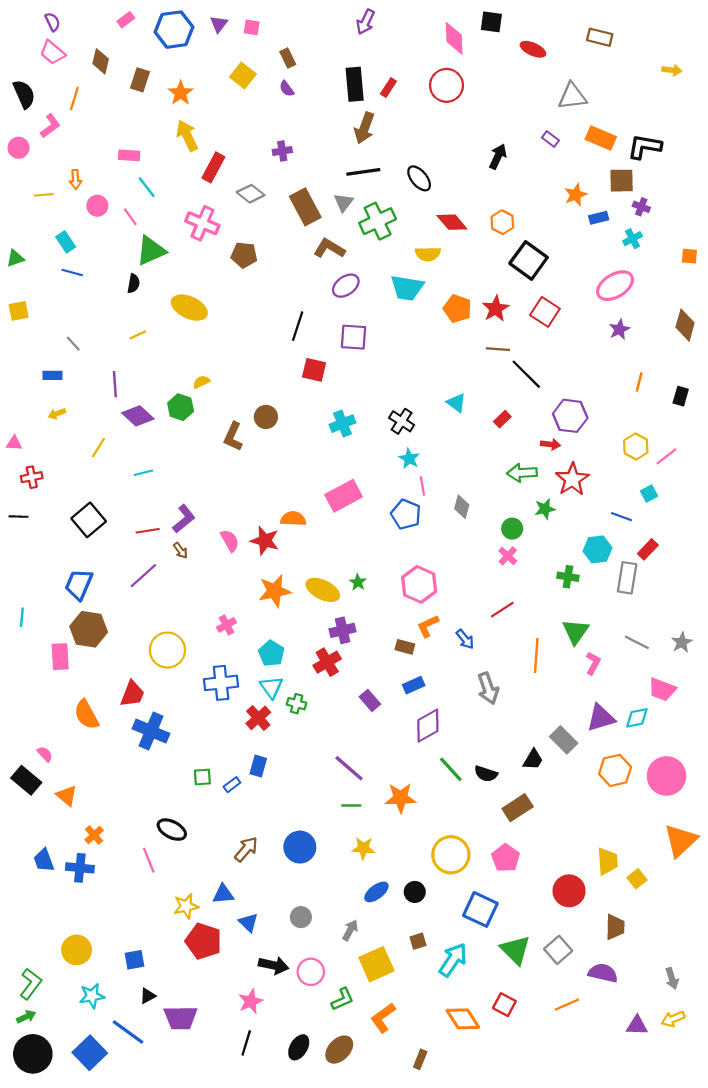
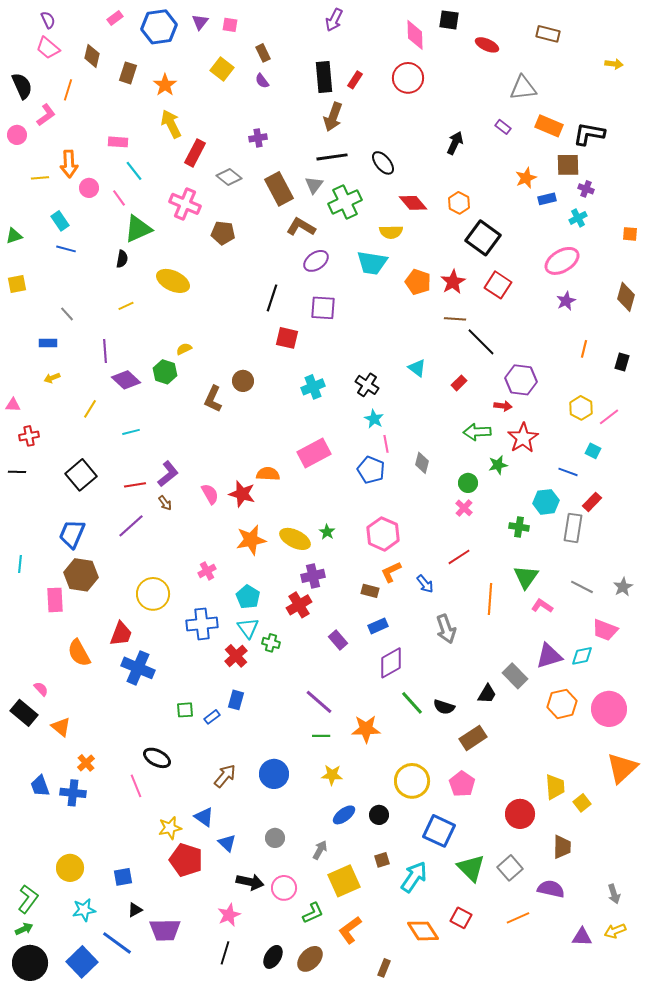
orange arrow: (75, 179) -> (69, 164), size x1.5
cyan square: (649, 494) -> (593, 451), turned -35
pink L-shape: (593, 663) -> (542, 606), turned -85
blue triangle: (223, 894) -> (204, 817), turned 40

